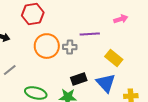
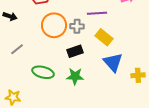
yellow rectangle: (114, 58) -> (104, 37), moved
black rectangle: (79, 79) -> (75, 51), moved

